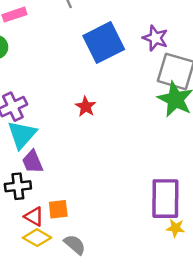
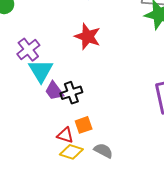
red star: (86, 107) -> (88, 36), size x1.5
black cross: (18, 186) -> (71, 93), moved

